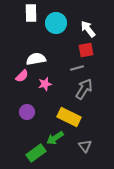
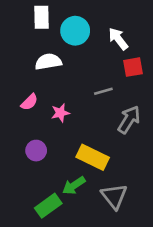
red square: (86, 50) -> (133, 67), moved
white semicircle: (36, 59) -> (48, 62), moved
gray arrow: (84, 89) -> (129, 120), moved
gray triangle: (85, 146) -> (114, 196), size x1.5

